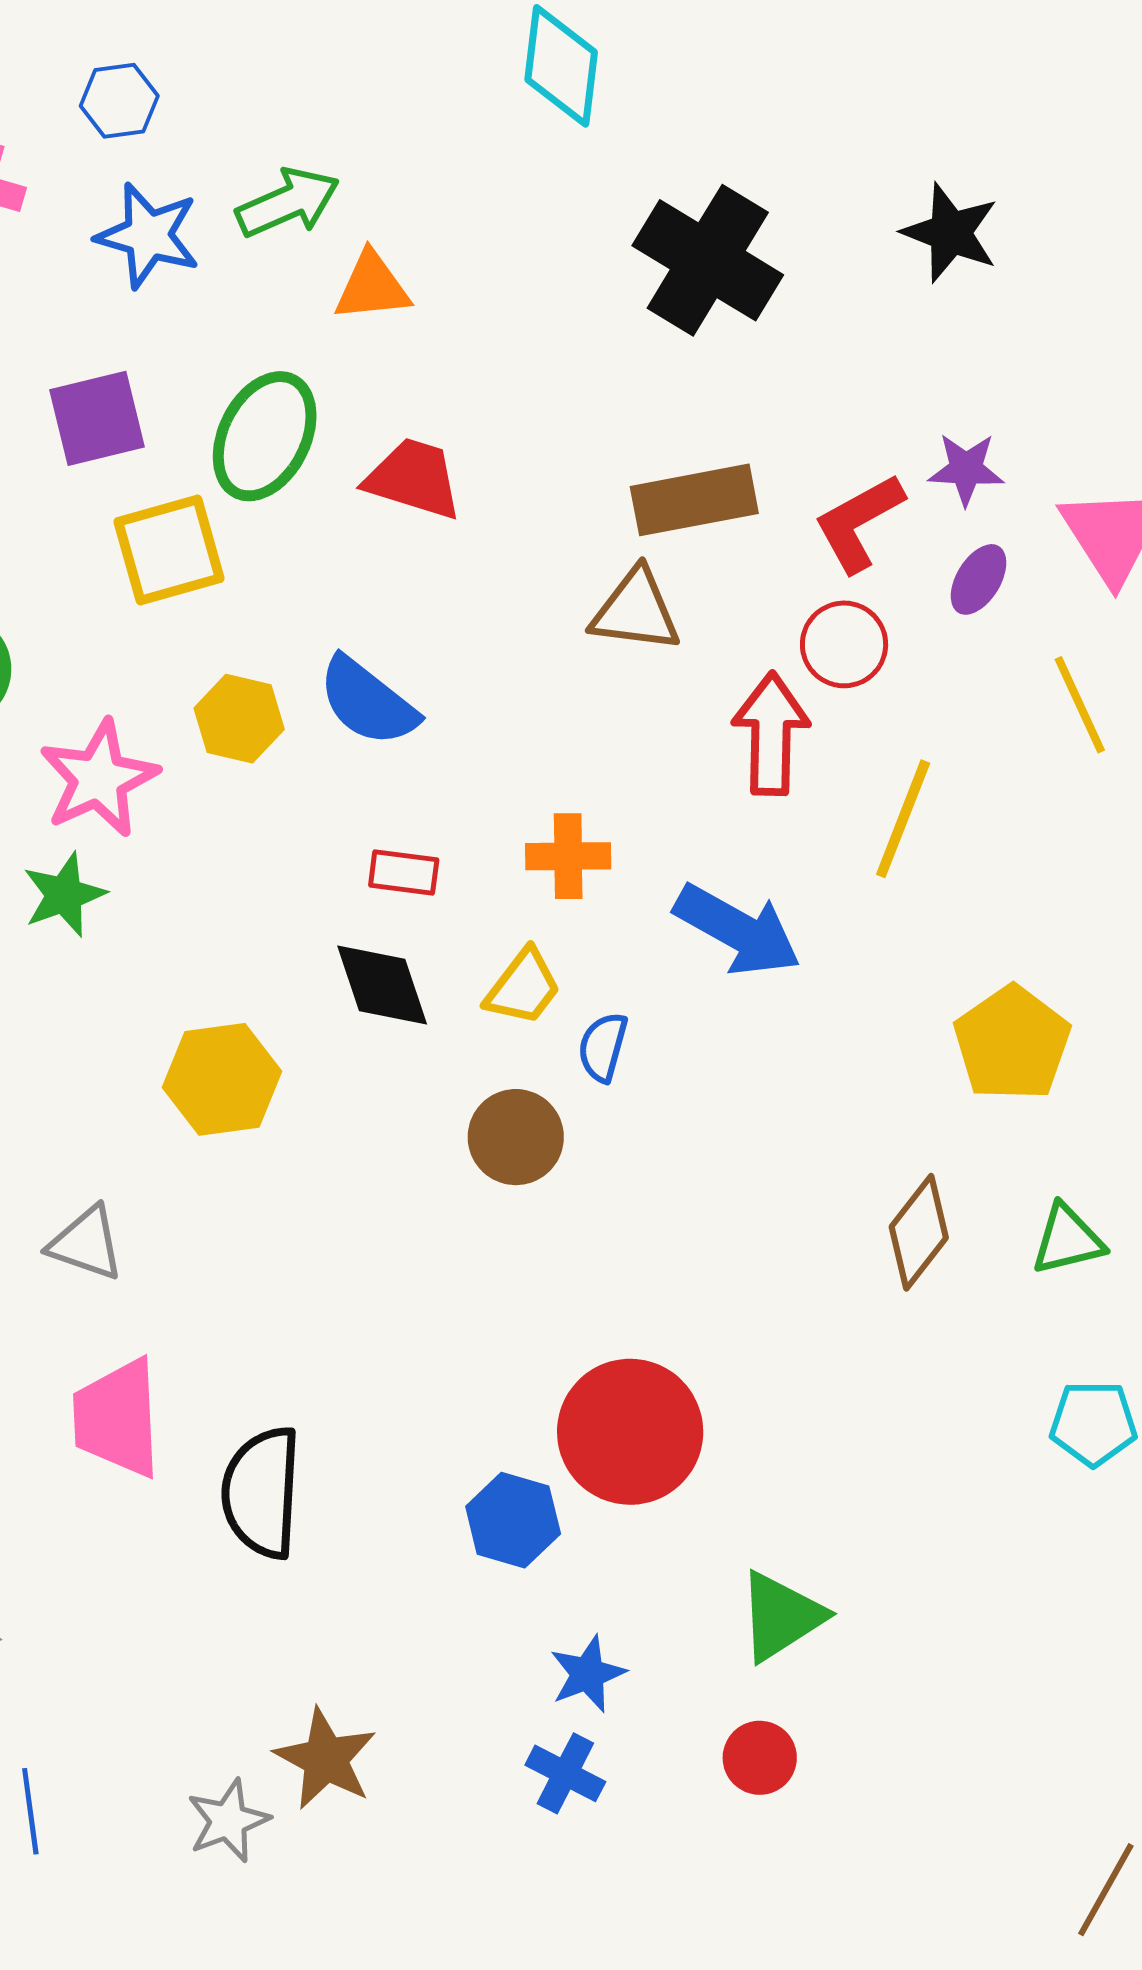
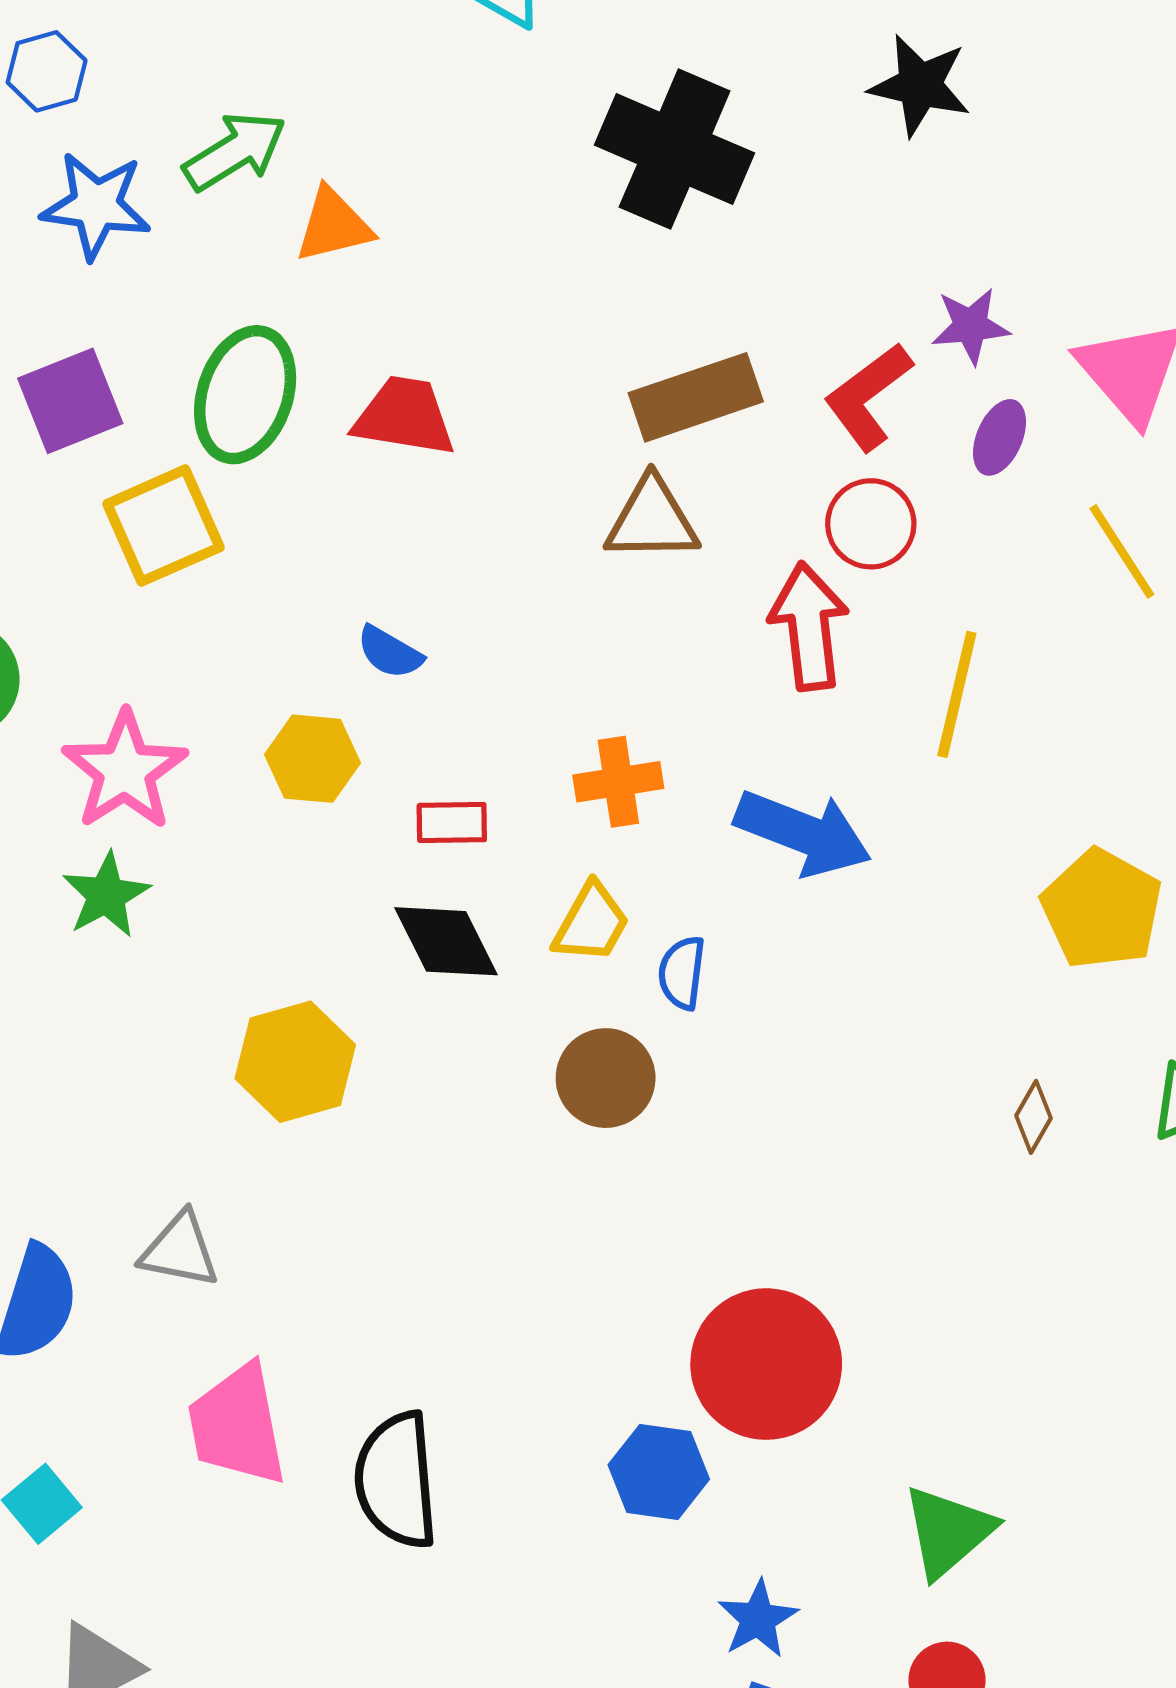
blue semicircle: (368, 702) -> (390, 652), size x0.6
yellow hexagon: (239, 719) -> (312, 759), moved
brown diamond: (919, 1232) -> (1033, 1117), size x0.6

